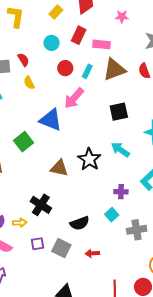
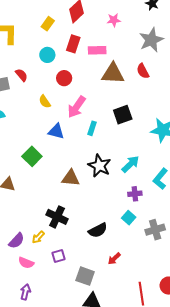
brown triangle: (114, 70) -> (113, 74), turned 30
cyan rectangle: (87, 71) -> (92, 128), moved
yellow semicircle: (29, 83) -> (45, 102), moved
blue triangle: (51, 120) -> (56, 131), size x0.7
cyan arrow: (120, 150) -> (130, 164), moved, turned 108
yellow arrow: (20, 223) -> (38, 237), turned 144
gray square: (61, 248) -> (85, 276), moved
red arrow: (92, 253) -> (114, 259), turned -32

